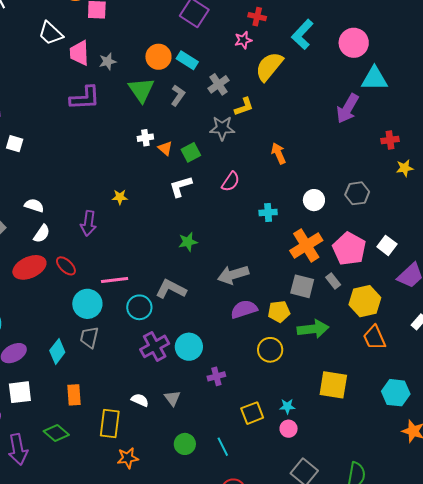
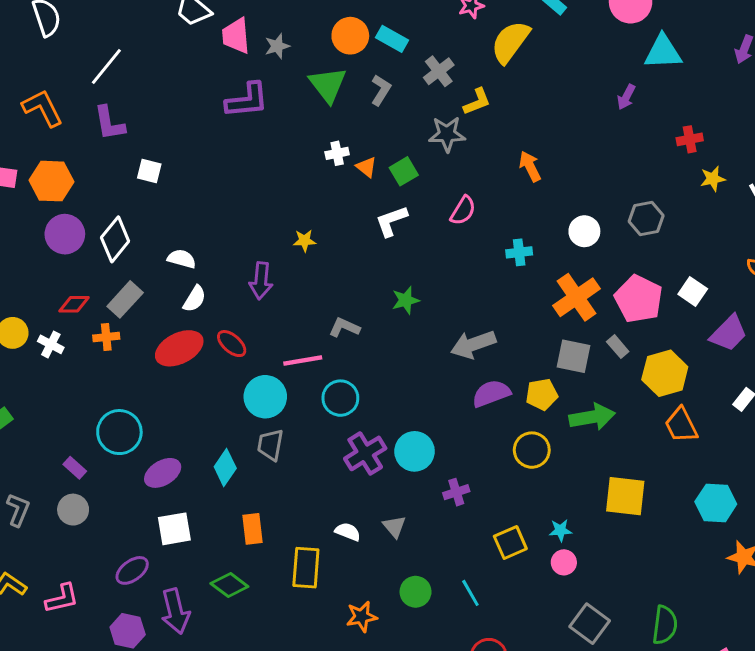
purple arrow: (348, 109) -> (626, 97), size x0.6
gray L-shape: (171, 289) -> (344, 327), moved, size x0.7
orange star: (128, 458) -> (362, 617), moved

